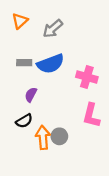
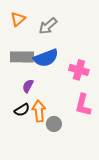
gray rectangle: (24, 63) -> (22, 57), size x1.6
orange arrow: (43, 137) -> (39, 111), moved

